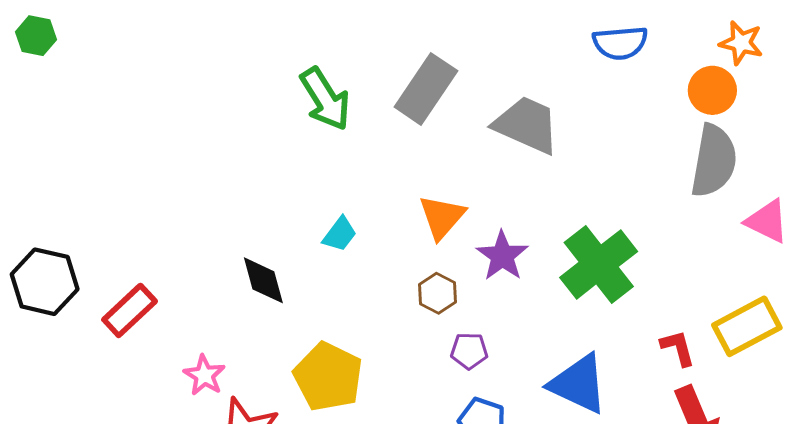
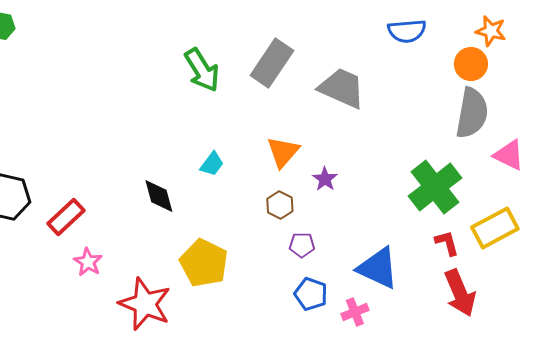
purple star: (502, 256) -> (325, 179), size x0.7
green cross: (599, 264) -> (435, 187), moved
pink star: (204, 375) -> (88, 262), moved

